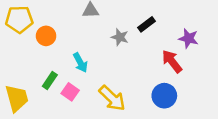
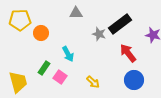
black rectangle: (147, 24) -> (120, 24), size x1.6
red arrow: (172, 61) -> (128, 53), moved
yellow arrow: (112, 98) -> (93, 82), size x0.6

